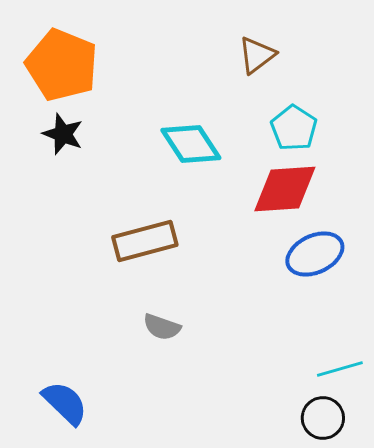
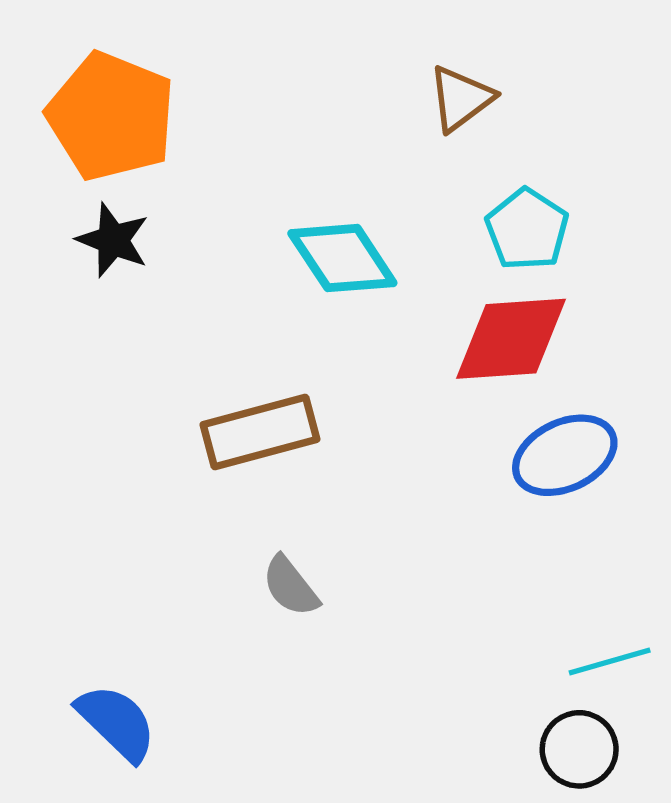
gray semicircle: (162, 327) -> (290, 586), turned 33

